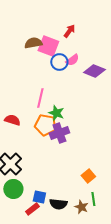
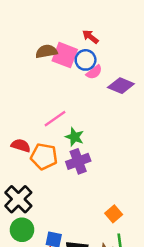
red arrow: (69, 31) -> (90, 37), turned -88
blue circle: (59, 62) -> (86, 60), moved
pink line: (40, 98) -> (55, 119), turned 42
orange pentagon: (45, 125) -> (44, 156), moved

